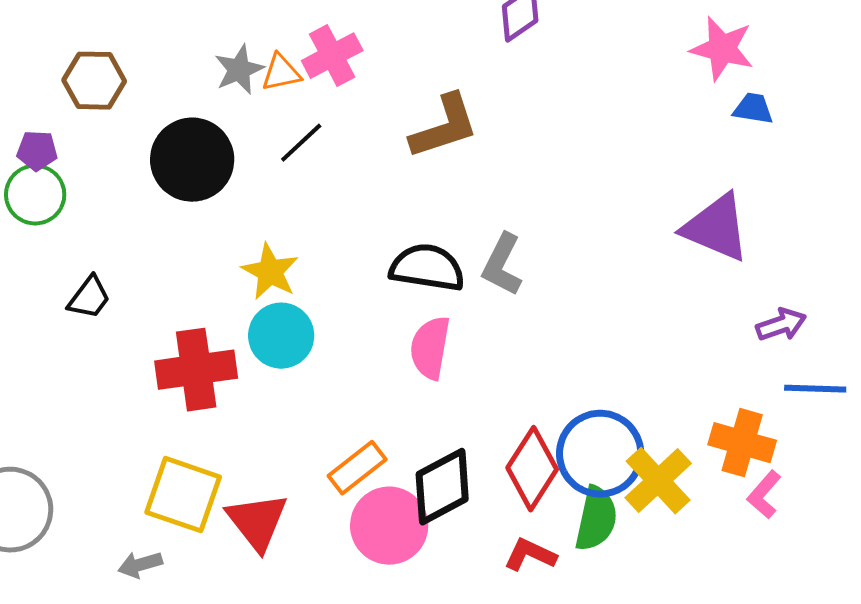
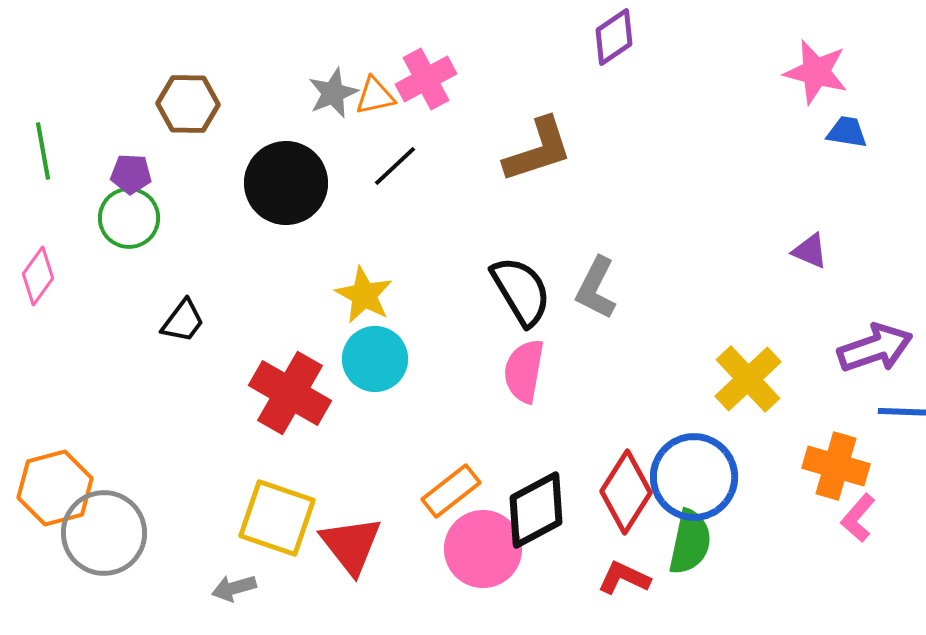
purple triangle: (716, 228) -> (810, 251), size x0.5
black semicircle: (427, 268) -> (521, 291), turned 50
purple arrow: (781, 325) -> (875, 348), size x1.5
red cross: (196, 370) -> (290, 393), turned 38
yellow cross: (658, 481) -> (748, 379), moved

